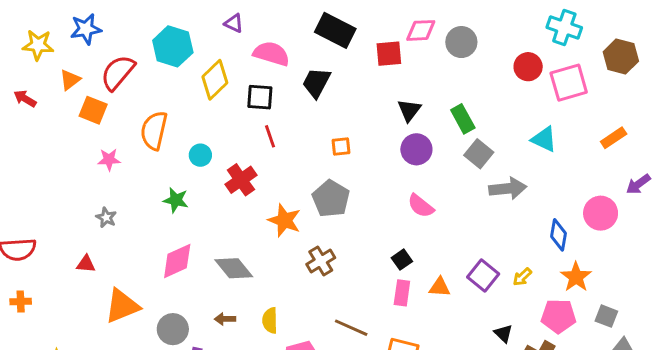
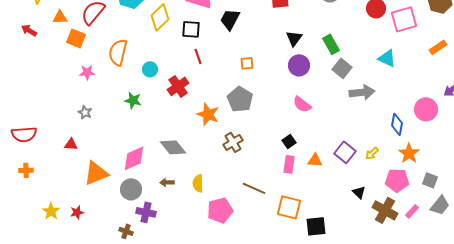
orange triangle: (70, 80) -> (60, 17), turned 35
orange rectangle: (614, 138) -> (438, 47), moved
pink diamond: (177, 261) -> (134, 158), moved

